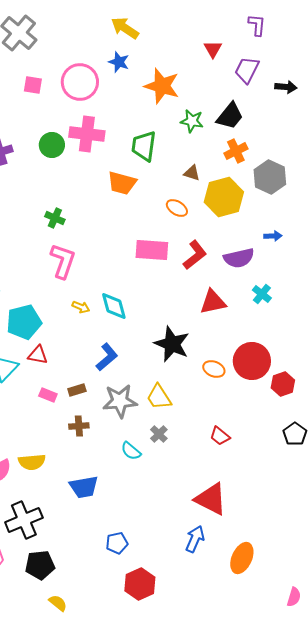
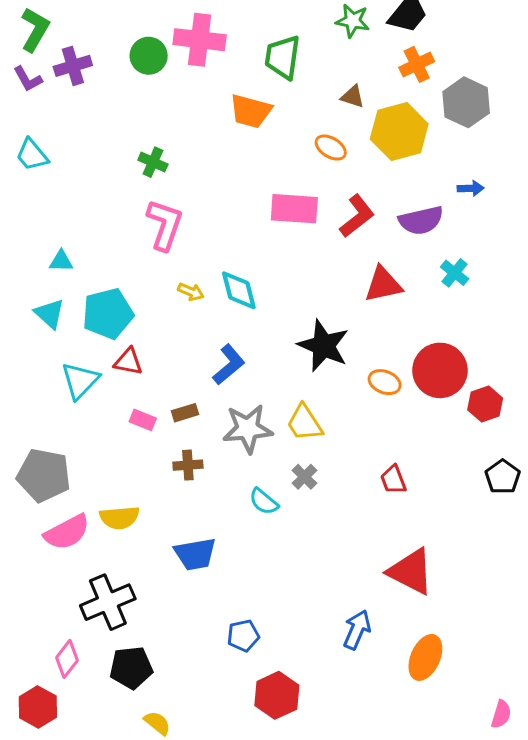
red trapezoid: (220, 436) -> (393, 480), turned 30
red triangle: (211, 499) -> (411, 571), moved

